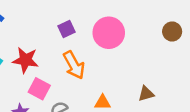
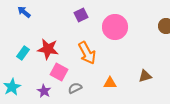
purple square: (66, 29) -> (81, 15), moved

